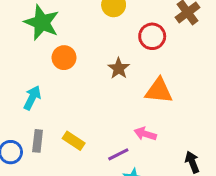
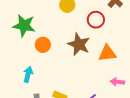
brown star: (119, 68) -> (79, 44), size x1.6
pink arrow: (145, 134) -> (117, 82), moved

